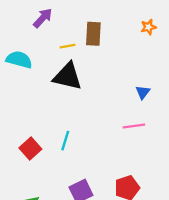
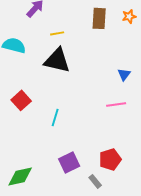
brown rectangle: (93, 34) -> (99, 18), moved
red square: (30, 148) -> (21, 100), moved

